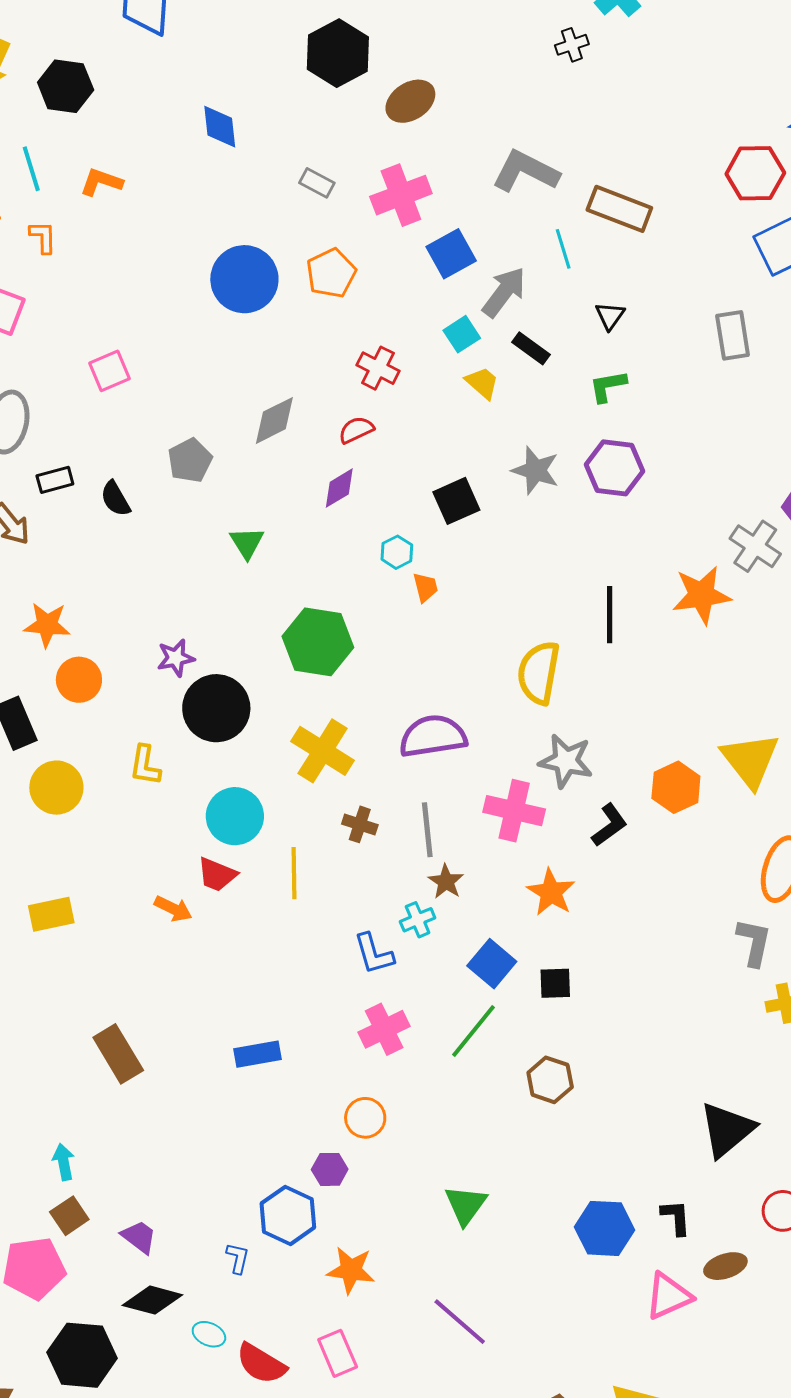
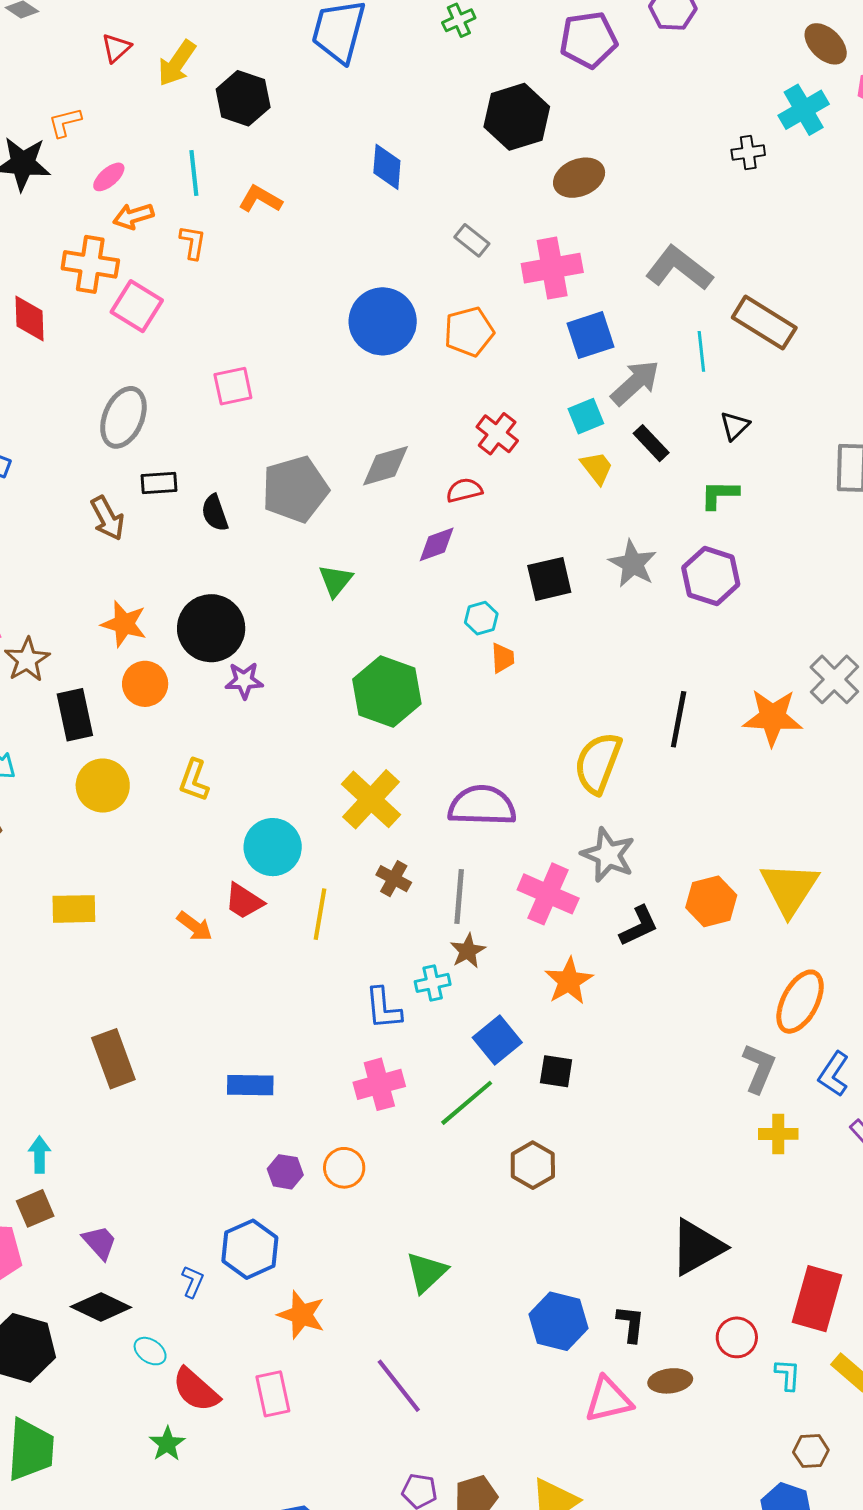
gray pentagon: (190, 460) -> (295, 489), size x1.5
black circle: (216, 708) -> (211, 628), moved
purple hexagon: (330, 1169) -> (285, 1172), moved

